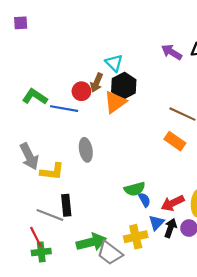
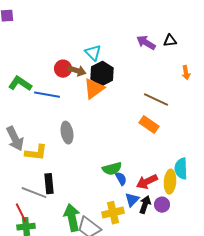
brown arrow: (97, 83) -> (77, 71), turned -96
red circle: (81, 91) -> (63, 69), moved
green arrow: (91, 242) -> (72, 218), turned -88

